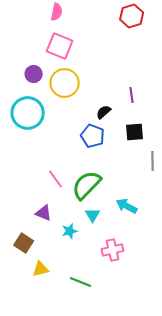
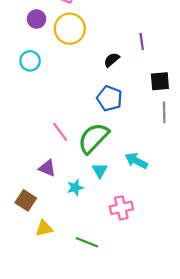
cyan circle: (28, 113) -> (30, 61), size x0.6
black square: (135, 132) -> (160, 81), moved
blue pentagon: (93, 136) -> (109, 98), moved

